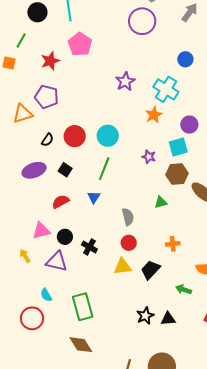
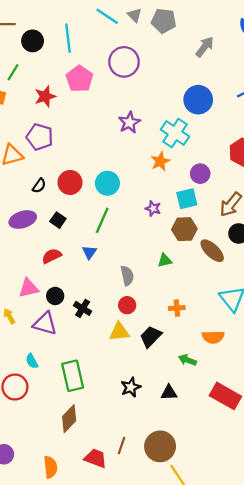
purple circle: (142, 21) -> (124, 62), moved
blue circle: (185, 59) -> (198, 100), size x1.6
black star: (145, 316) -> (131, 387), moved
brown diamond: (81, 345) -> (69, 419), turned 75

